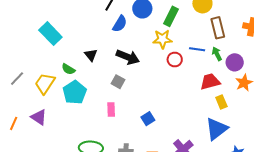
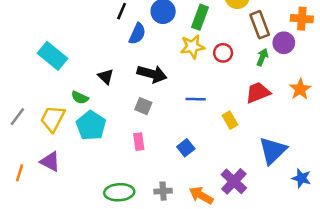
blue line: (197, 49) -> (196, 99), moved
green arrow: (217, 54) -> (262, 57), turned 56
red circle: (175, 60) -> (223, 53), moved
purple circle: (235, 62) -> (284, 43), moved
yellow rectangle: (221, 102) -> (230, 120), moved

